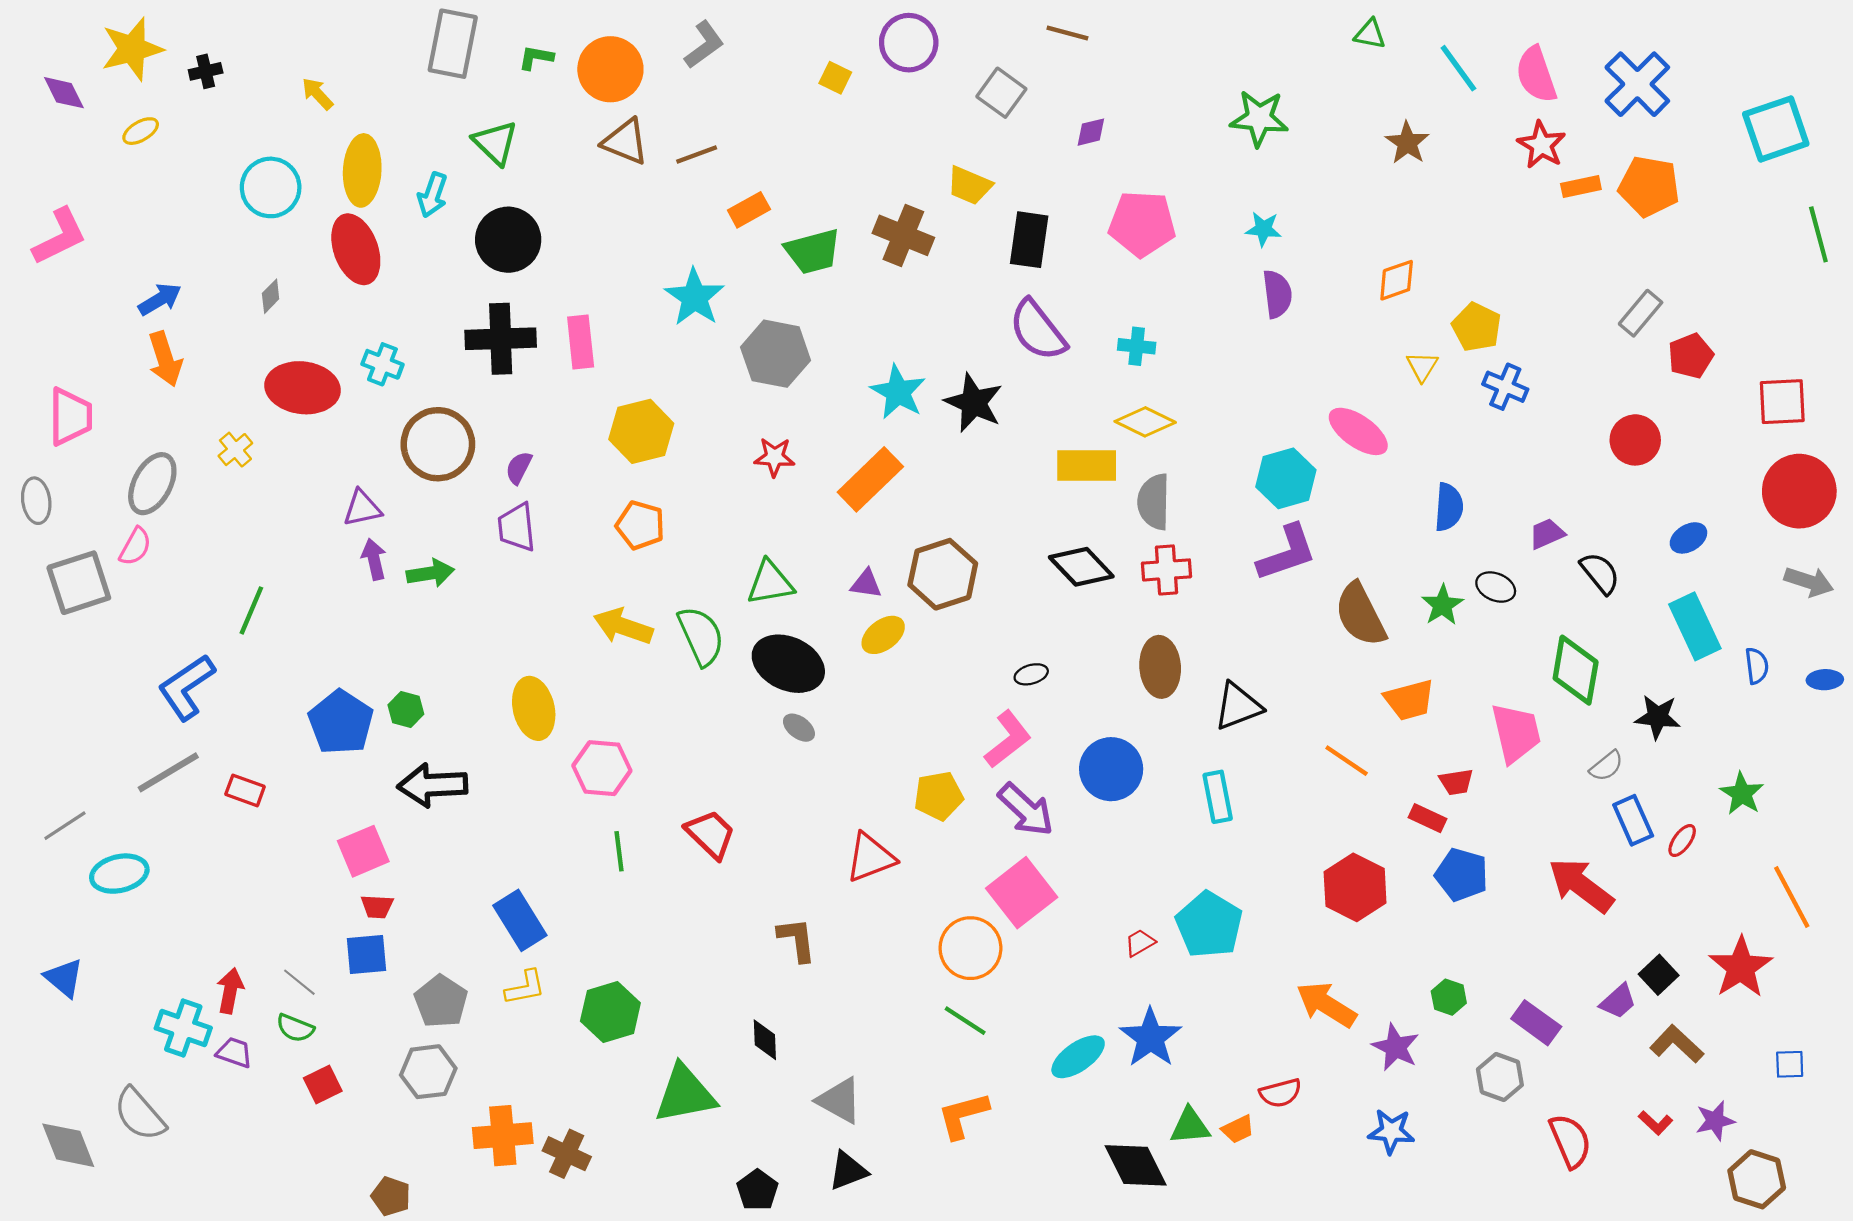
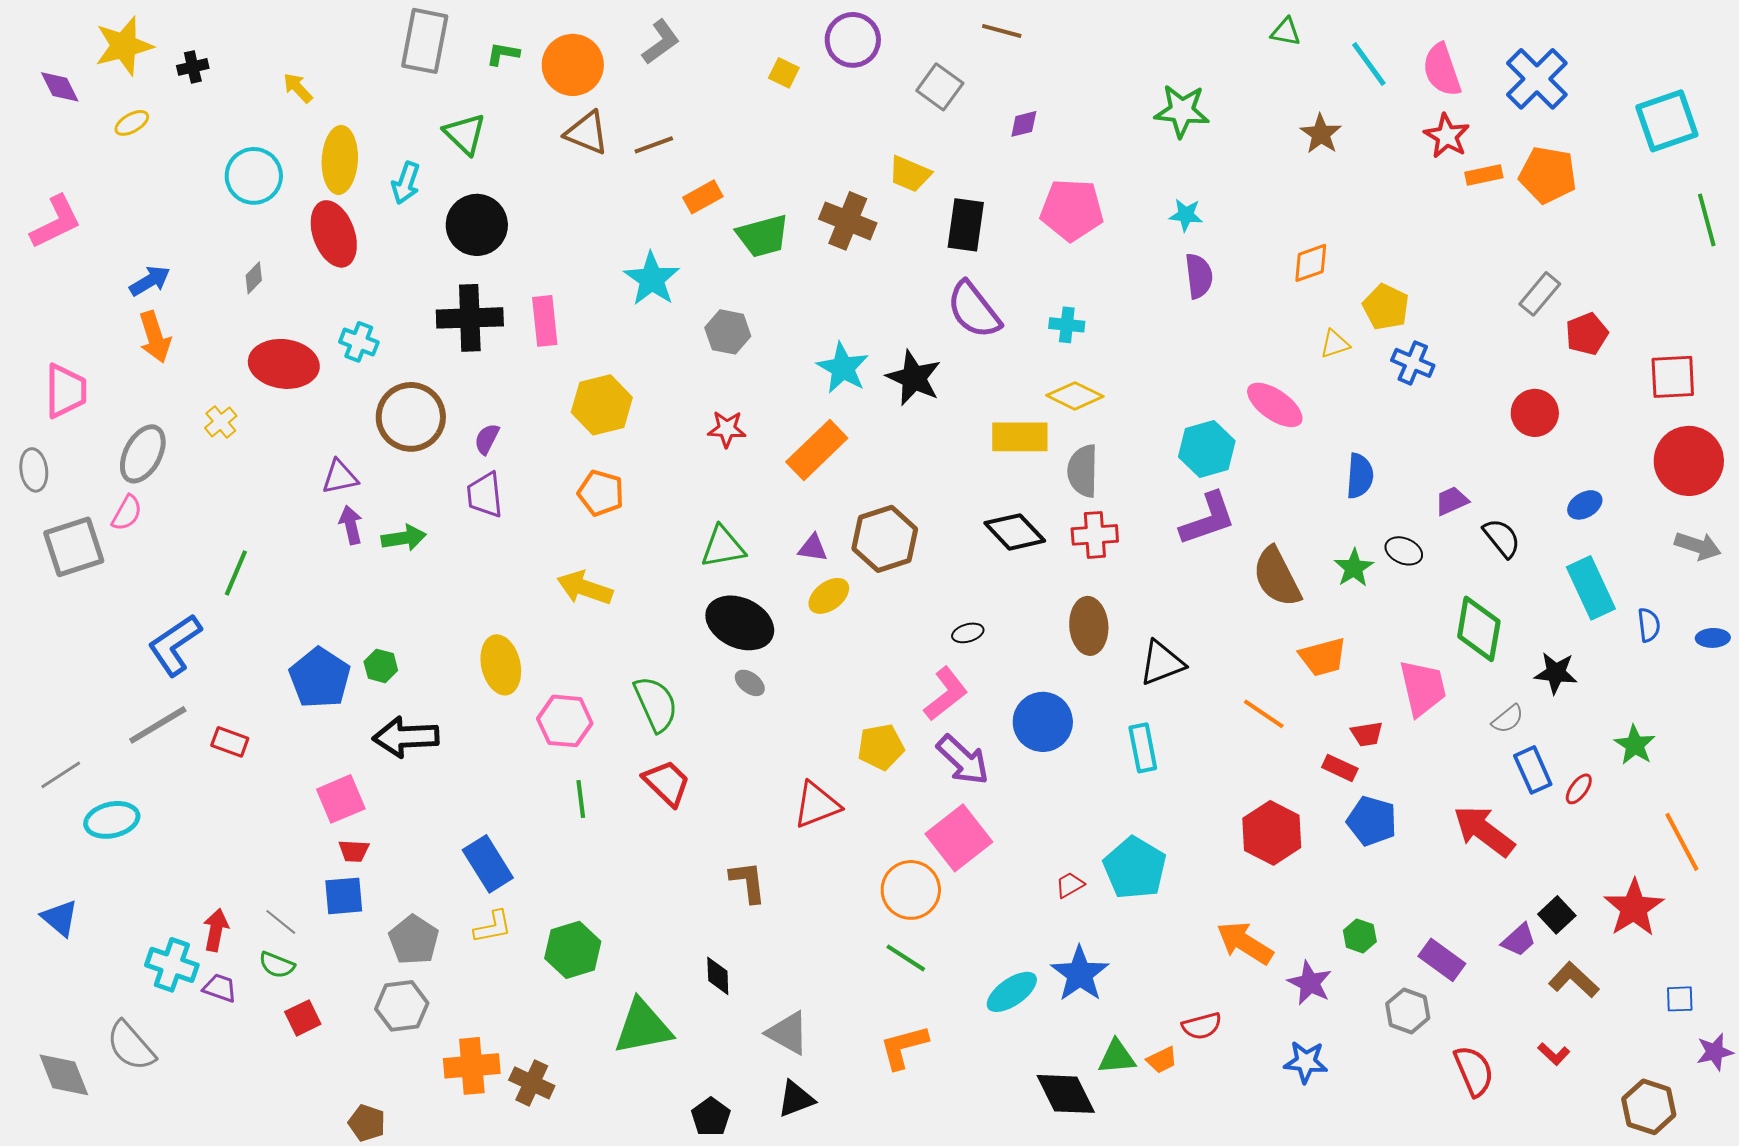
gray hexagon: (776, 354) -> (728, 332), size x0.7
yellow triangle: (1422, 366) -> (1335, 344), turned 40
green semicircle: (701, 636) -> (656, 704), moved
purple star: (1715, 1121) -> (1715, 1052), moved

